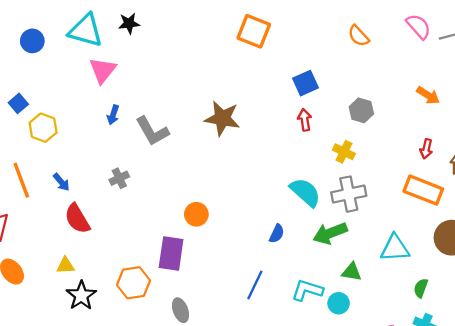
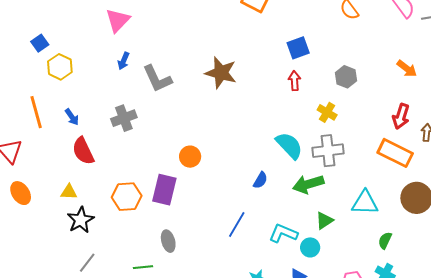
red arrow: (426, 149) -> (401, 116), size x1.4
gray cross: (119, 178) -> (124, 118), size x1.4
green triangle: (352, 272) -> (324, 221), turned -48
orange hexagon: (134, 283) -> (127, 197), moved

